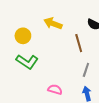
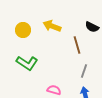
yellow circle: (23, 36) -> (23, 30), moved

